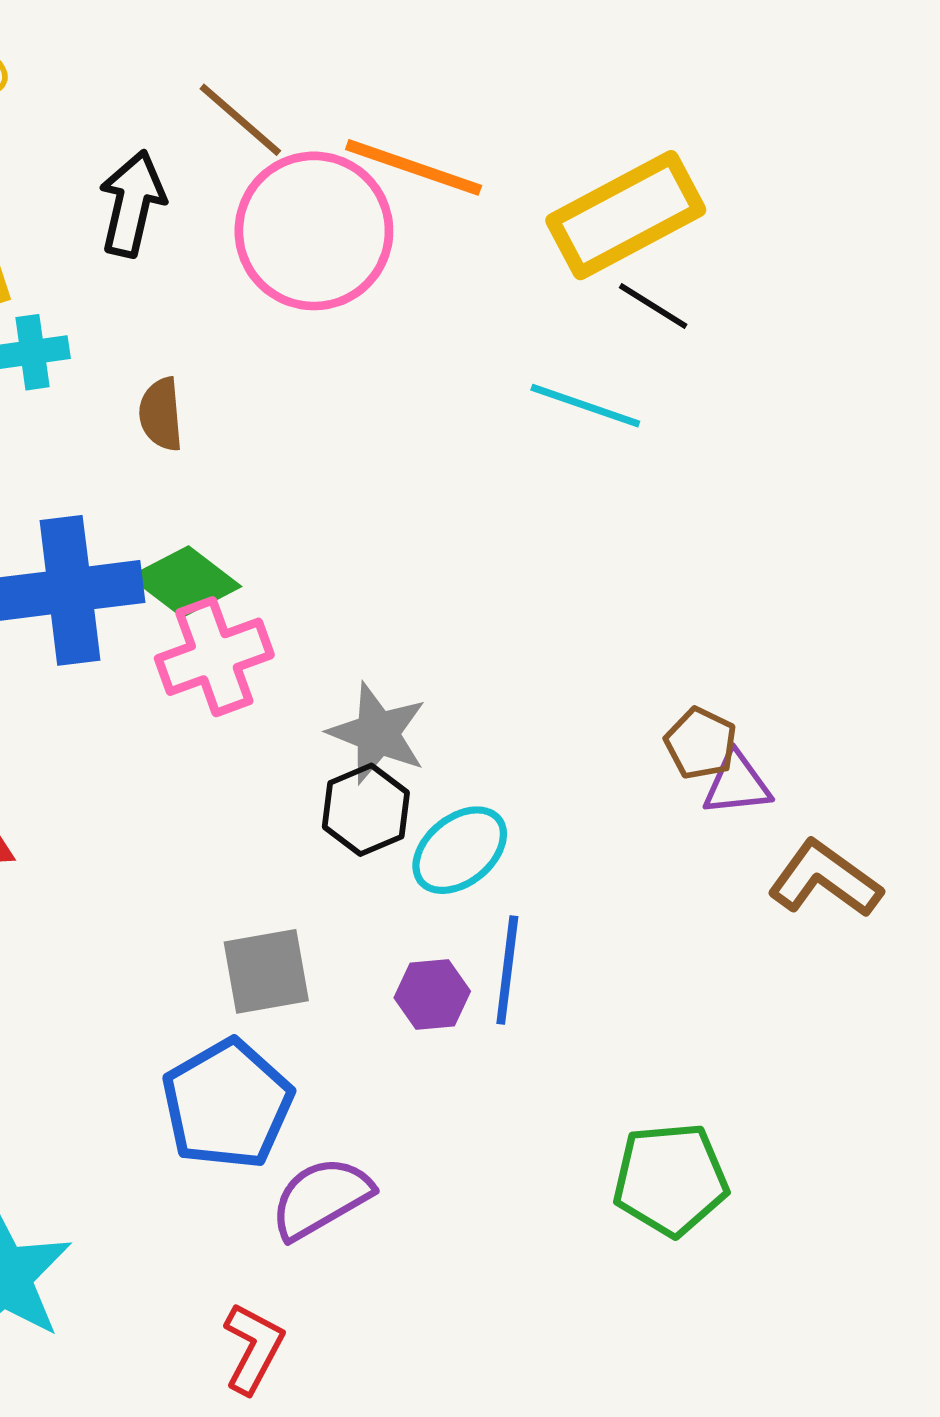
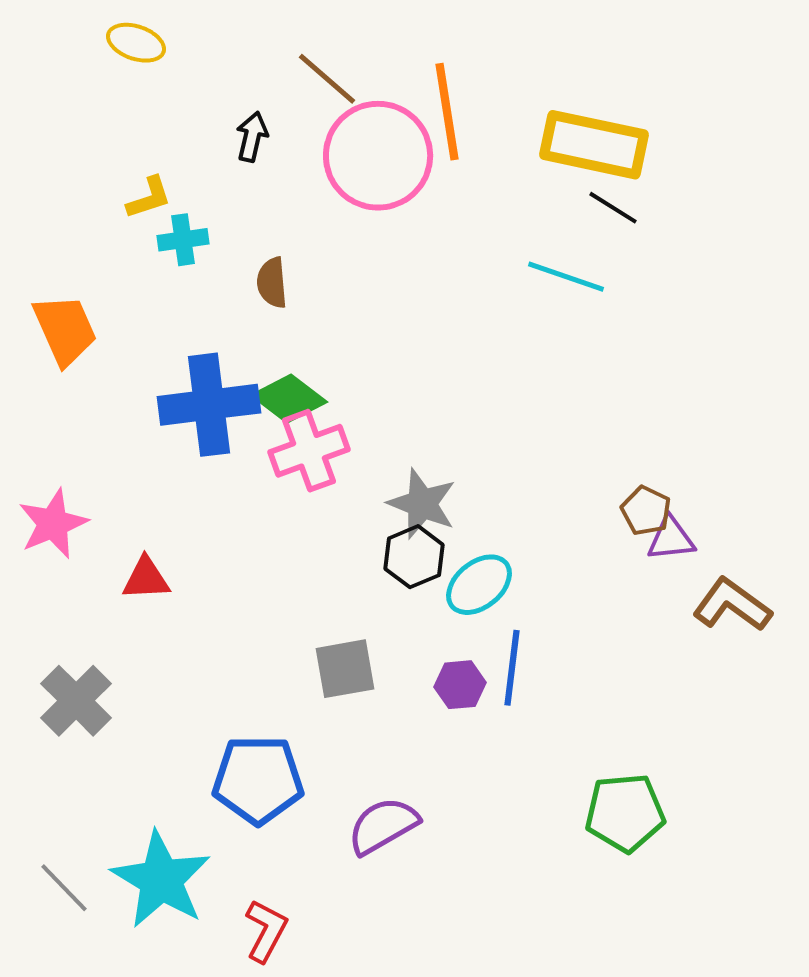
orange line: (414, 167) -> (447, 112), turned 62
black arrow: (132, 204) -> (252, 137), size x0.7
yellow rectangle: (626, 215) -> (594, 145), turned 40
blue pentagon: (227, 1104) -> (258, 780), moved, turned 30
red L-shape: (253, 1348) -> (266, 931), moved

